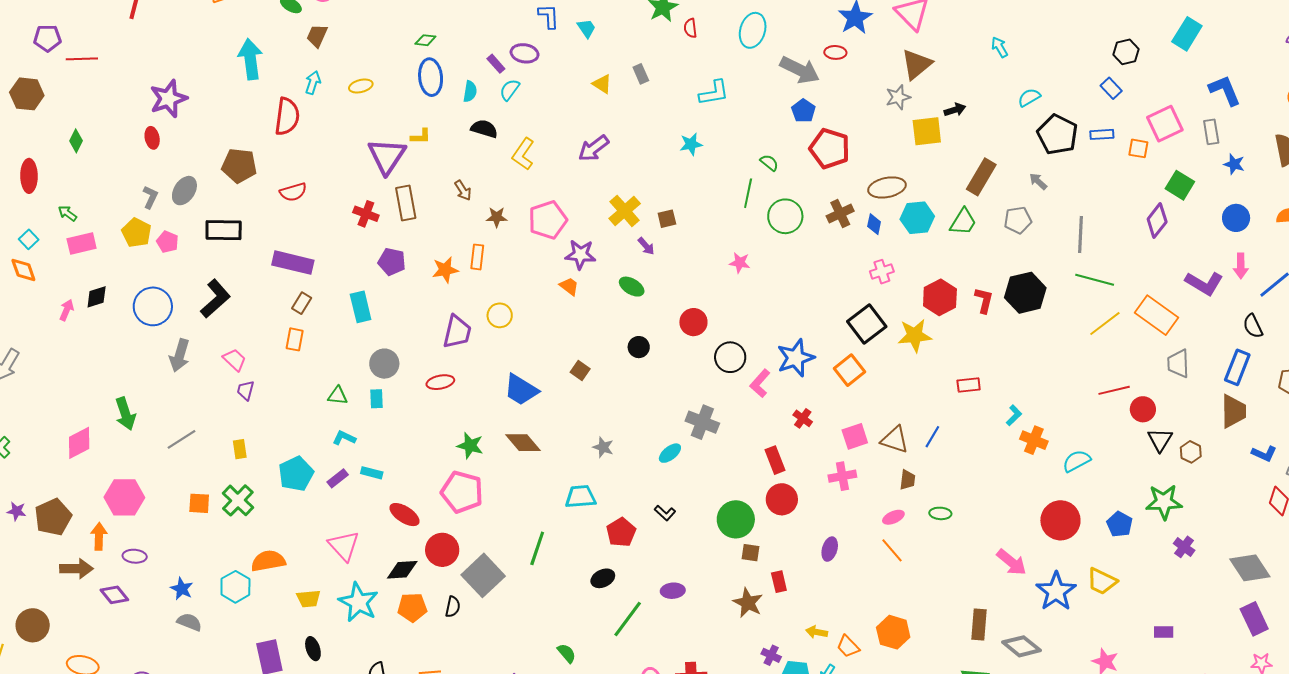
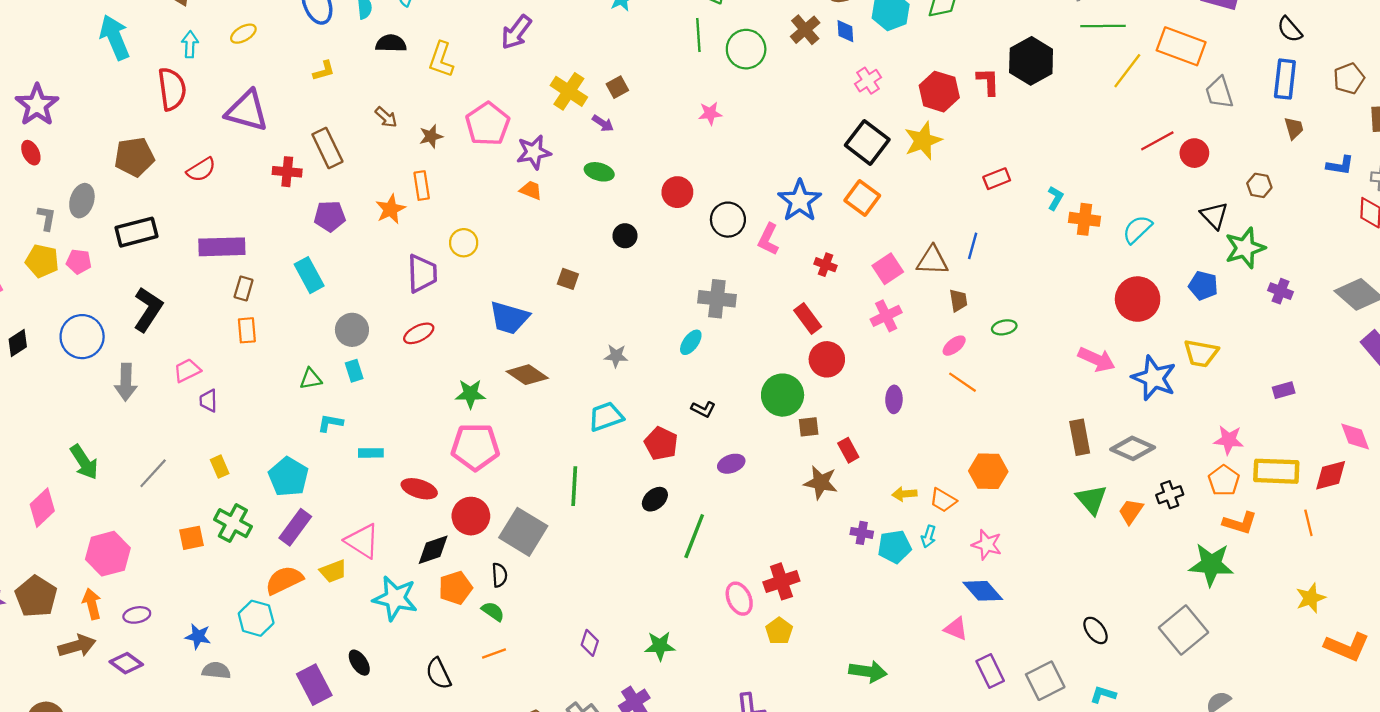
purple triangle: (387, 156) -> (247, 111), moved, turned -33
pink trapezoid: (234, 360) -> (187, 370), turned -55
brown trapezoid: (1233, 411) -> (1294, 128), size x0.6
black triangle: (1160, 440) -> (1214, 216), moved
purple rectangle: (338, 478) -> (295, 527), moved, size x1.5
purple ellipse: (673, 591) -> (731, 464), moved
yellow trapezoid: (309, 599) -> (333, 571), moved
green semicircle: (567, 653) -> (493, 611), moved

